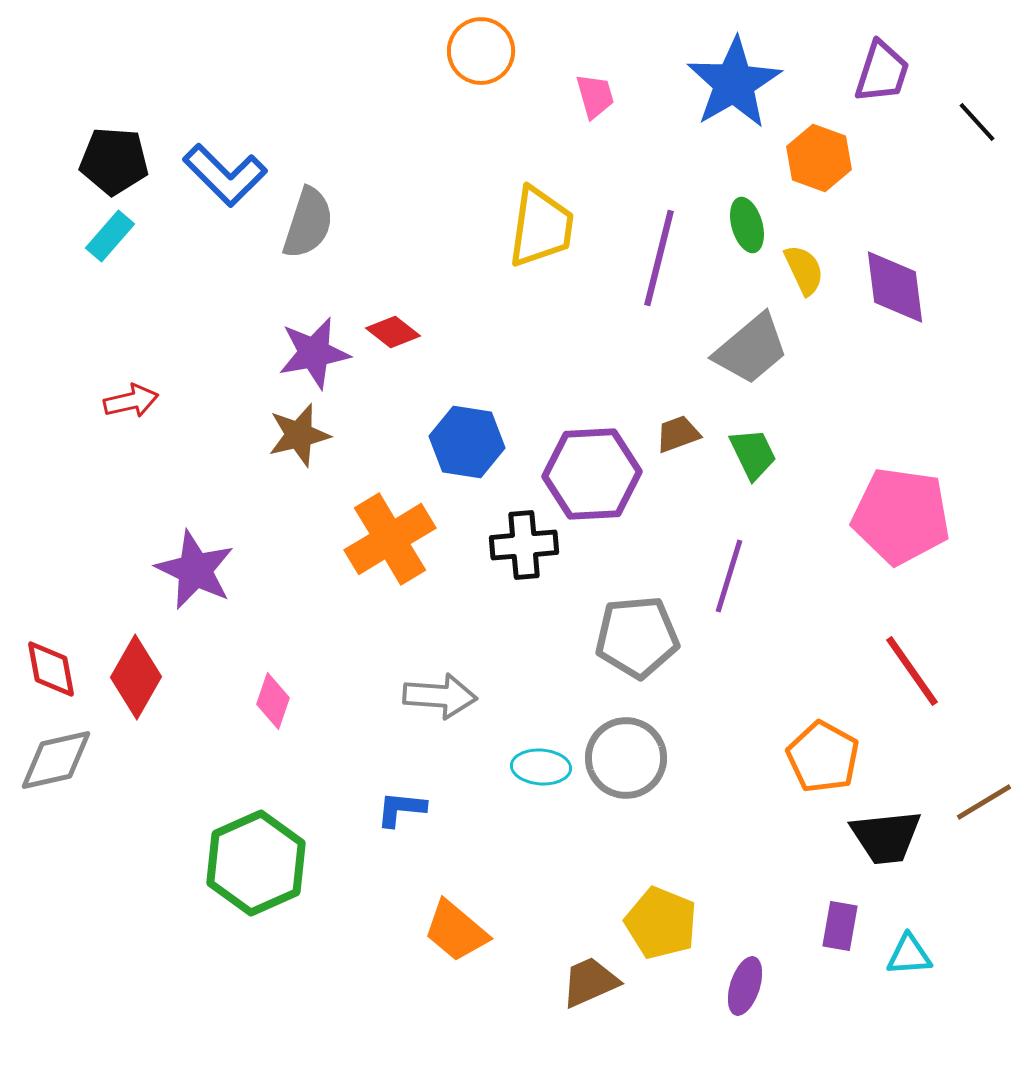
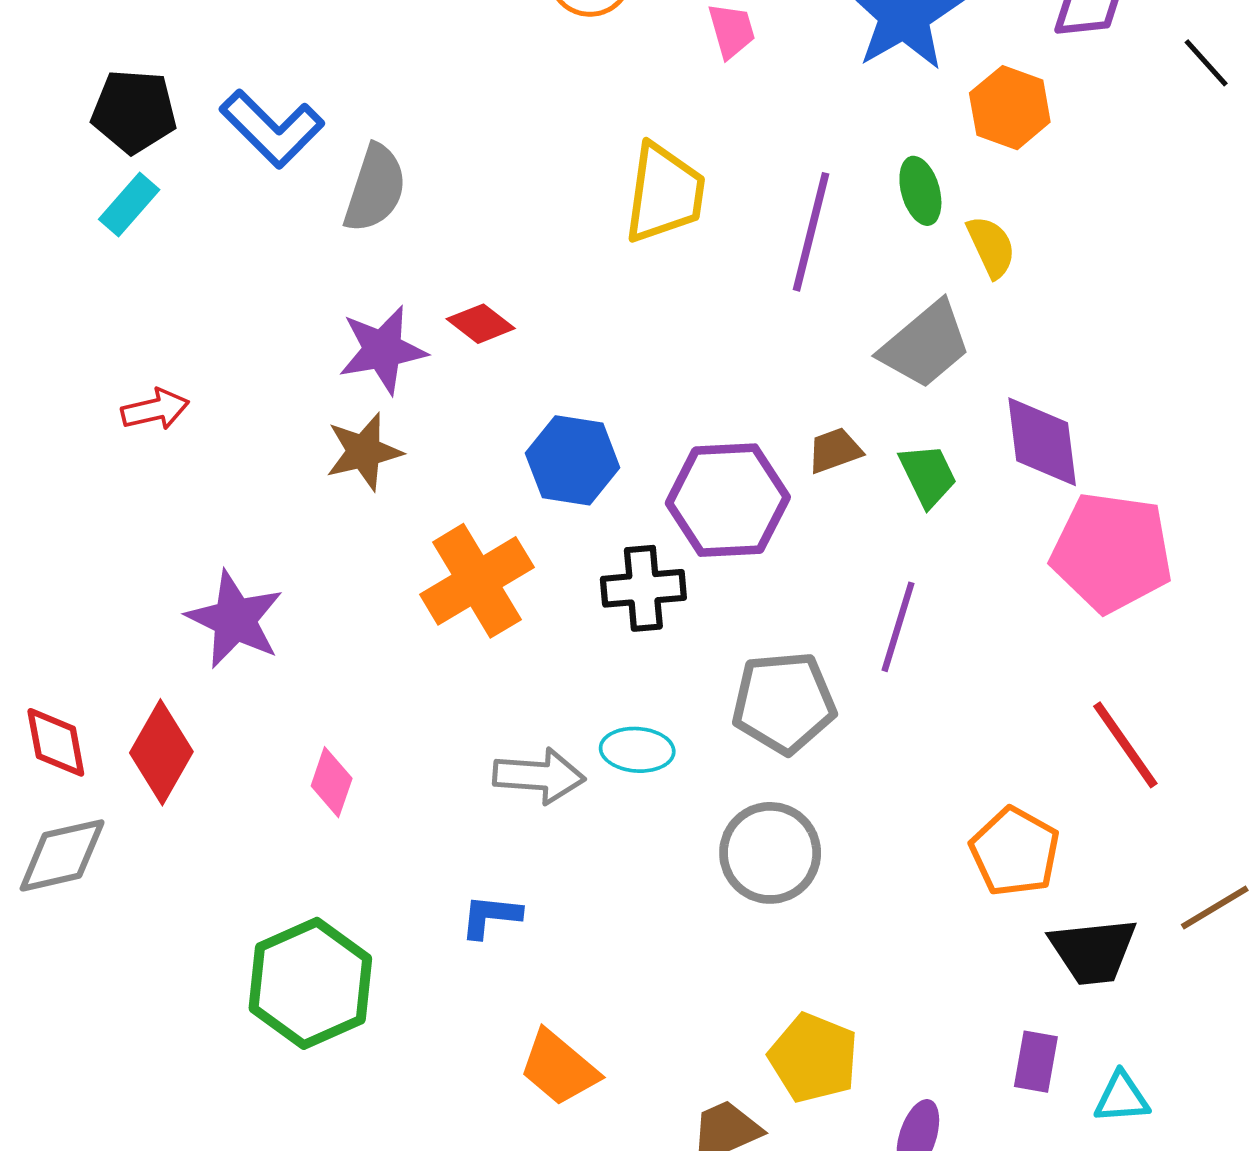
purple diamond: (895, 287) -> (1042, 442), moved
cyan ellipse: (541, 767) -> (637, 750), moved

